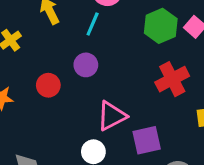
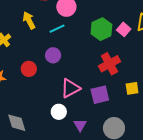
cyan line: (93, 24) -> (57, 29), turned 42
purple square: (147, 140) -> (100, 95), moved

